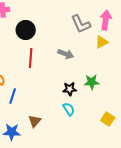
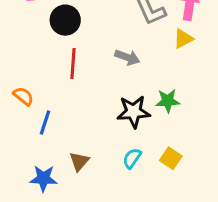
black star: (70, 89) -> (134, 112), size x1.5
cyan semicircle: (69, 109) -> (132, 158), moved, turned -112
yellow square: (108, 119) -> (171, 158), moved

